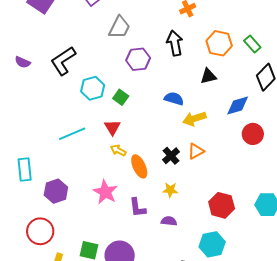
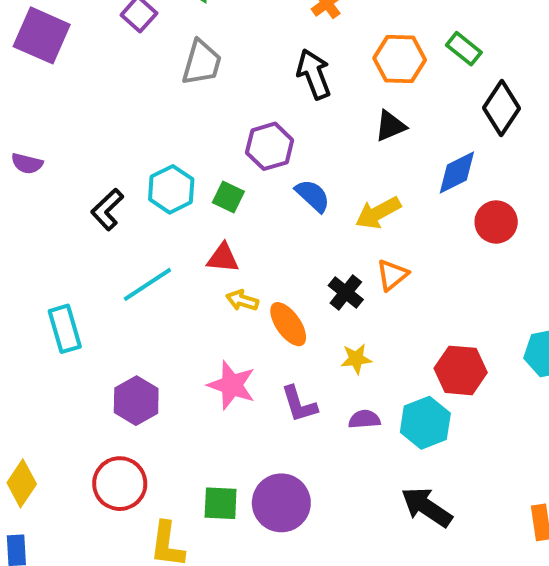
purple hexagon: (138, 59) -> (270, 146), moved
black L-shape: (63, 61) -> (107, 209), moved, size x0.7
blue semicircle: (174, 99) -> (313, 196), moved, turned 36
red triangle: (112, 127) -> (223, 258), turned -42
cyan rectangle: (25, 170) -> (65, 329), moved
cyan hexagon: (212, 244) -> (425, 423), moved

